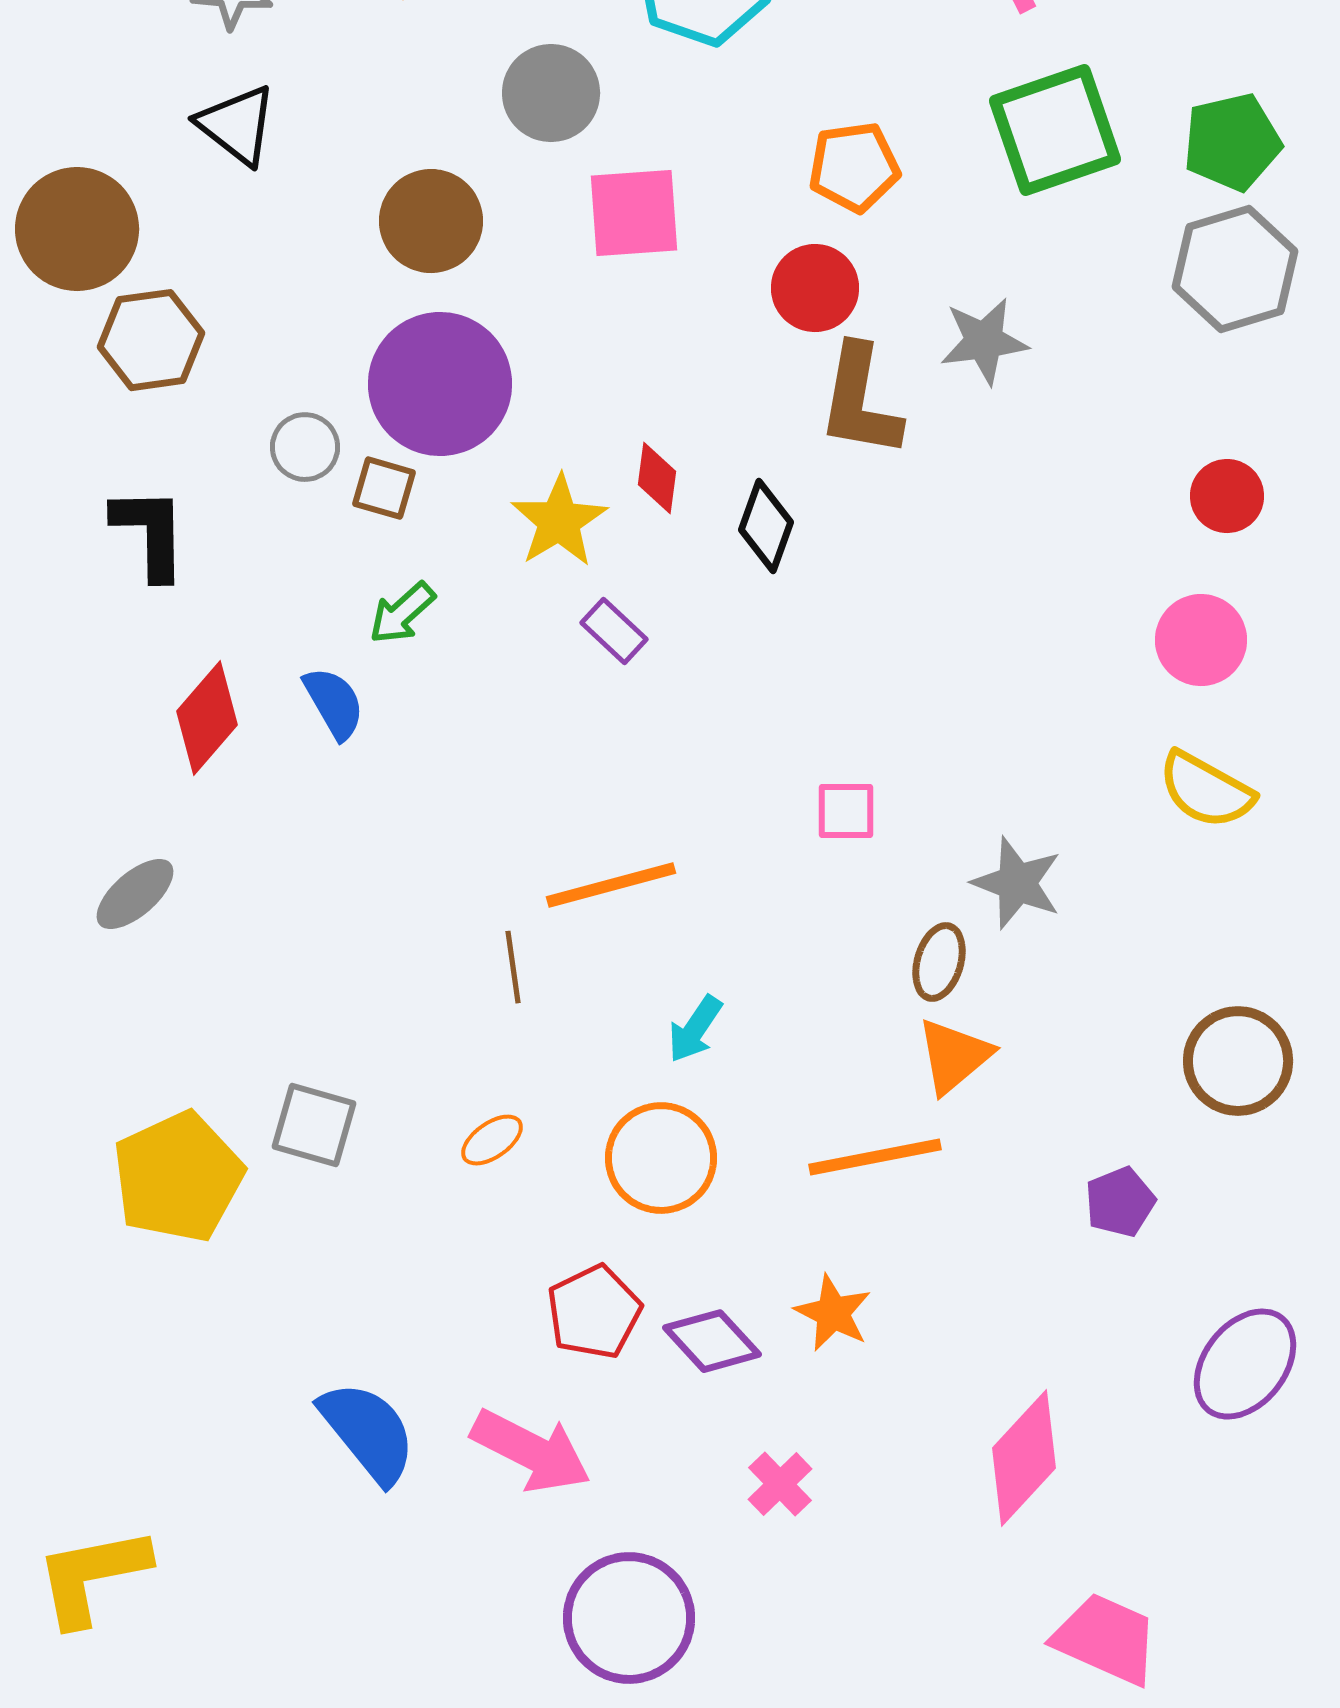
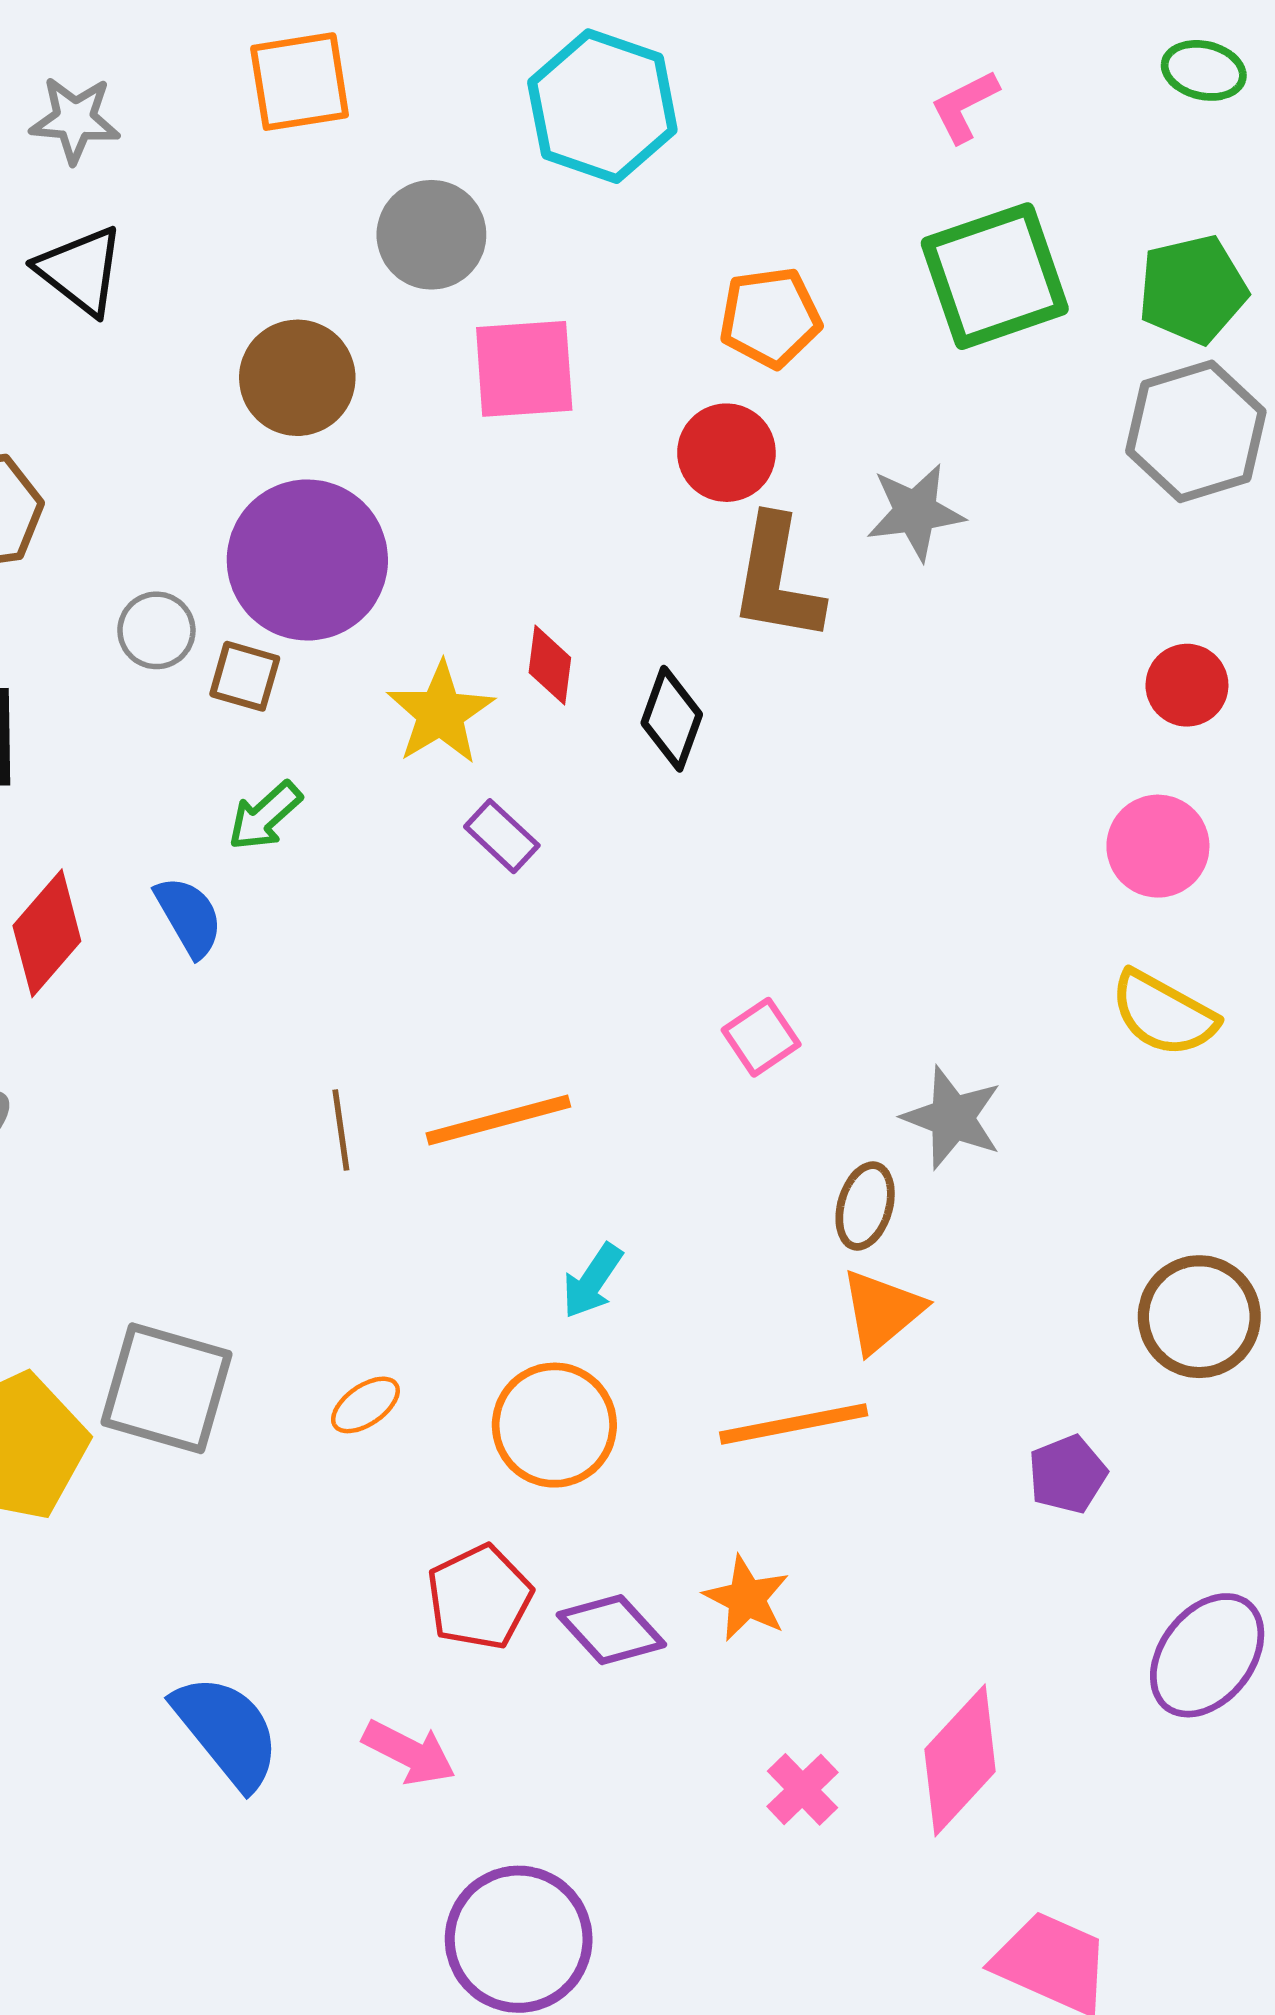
pink square: (846, 811) -> (761, 1037), turned -34
brown line: (513, 967) -> (341, 1130), moved
gray square: (314, 1125) -> (167, 1388), size x1.4
pink arrow: (531, 1451) -> (409, 1753), size x0.7
pink cross: (780, 1484) -> (802, 1789), moved

